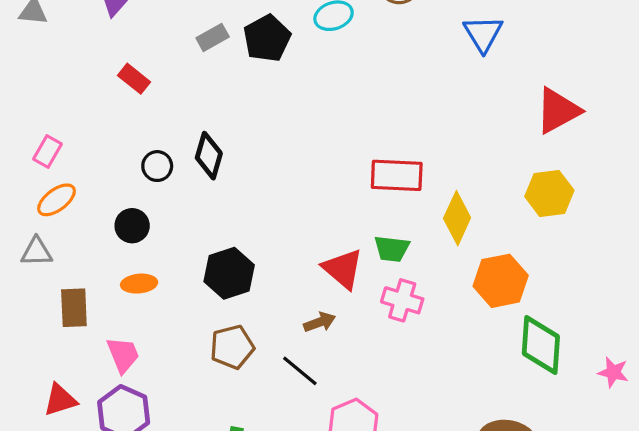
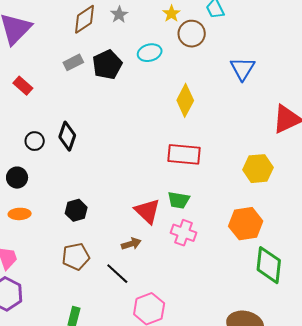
yellow hexagon: (549, 193) -> (258, 169), moved
yellow diamond: (457, 218) -> (185, 100), moved
black hexagon: (229, 273) -> (76, 210), size x0.7

